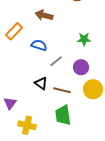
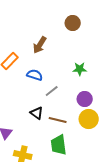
brown arrow: (44, 15) -> (40, 45), turned -72
purple circle: (81, 67) -> (85, 99), moved

